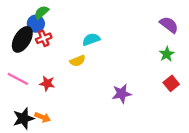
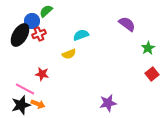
green semicircle: (41, 12) -> (46, 11), moved
purple semicircle: (169, 25) -> (127, 24), moved
pink line: (18, 79) -> (25, 89), moved
purple star: (122, 94) -> (108, 103), moved

